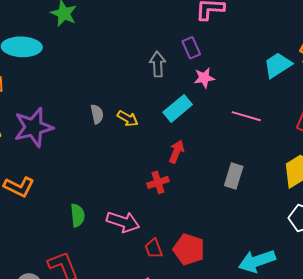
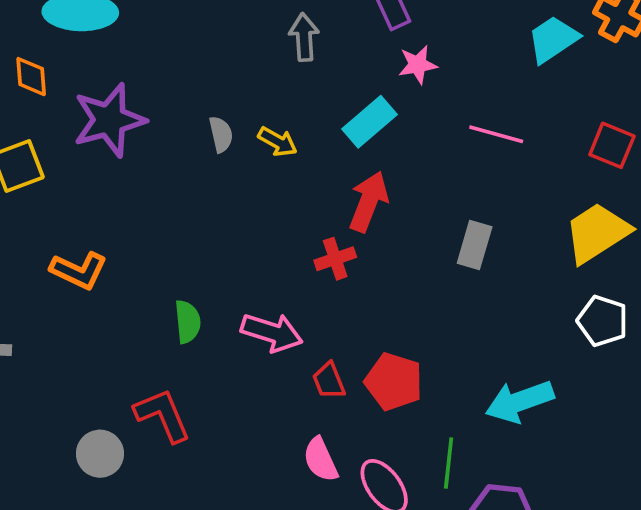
gray arrow: (158, 64) -> (304, 37), moved
purple star: (34, 127) -> (109, 120), moved
red arrow: (177, 152) -> (369, 202), size x1.4

